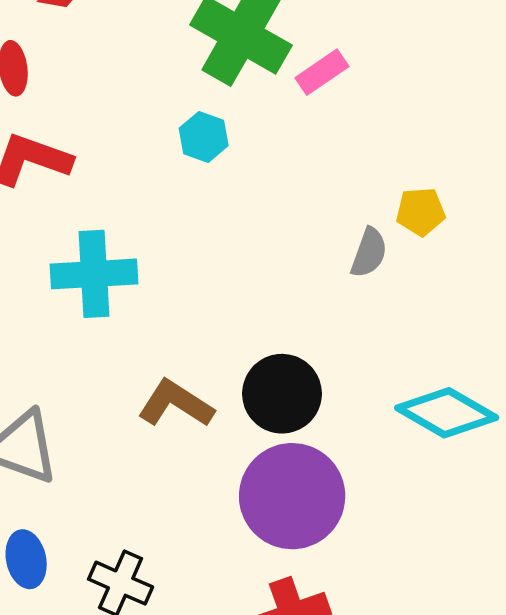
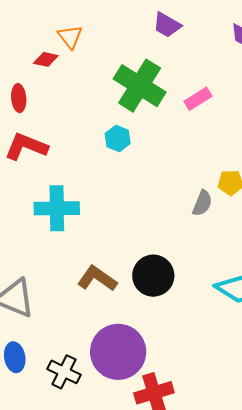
pink rectangle: (322, 72) -> (198, 99), moved
purple circle: (292, 496) -> (118, 352), moved

